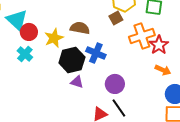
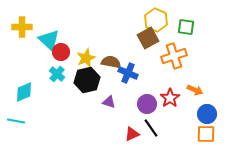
brown square: (116, 18) -> (148, 38), size x1.5
brown semicircle: (80, 28) -> (111, 62), moved
red star: (159, 45) -> (170, 98), moved
black hexagon: (72, 60) -> (87, 80), moved

